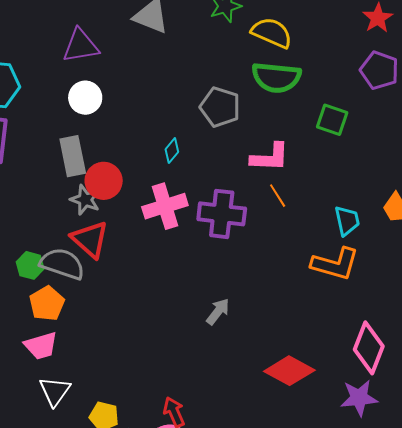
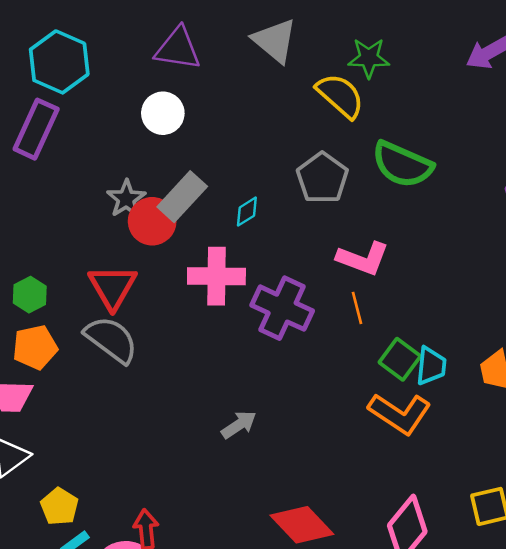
yellow semicircle: (272, 33) -> (340, 96), moved
green square: (332, 120) -> (400, 359), moved
gray rectangle: (73, 156) -> (182, 197), moved, turned 36
gray star: (85, 200) -> (126, 199), moved
gray semicircle: (62, 264) -> (111, 340), moved

